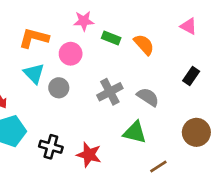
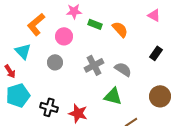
orange L-shape: (34, 38) -> (36, 24), turned -55
cyan triangle: (34, 73) -> (23, 51), moved

